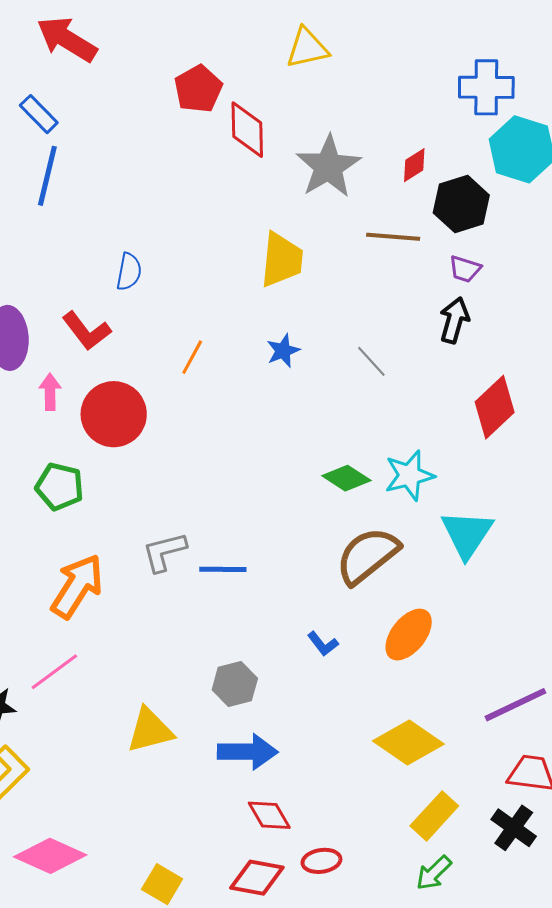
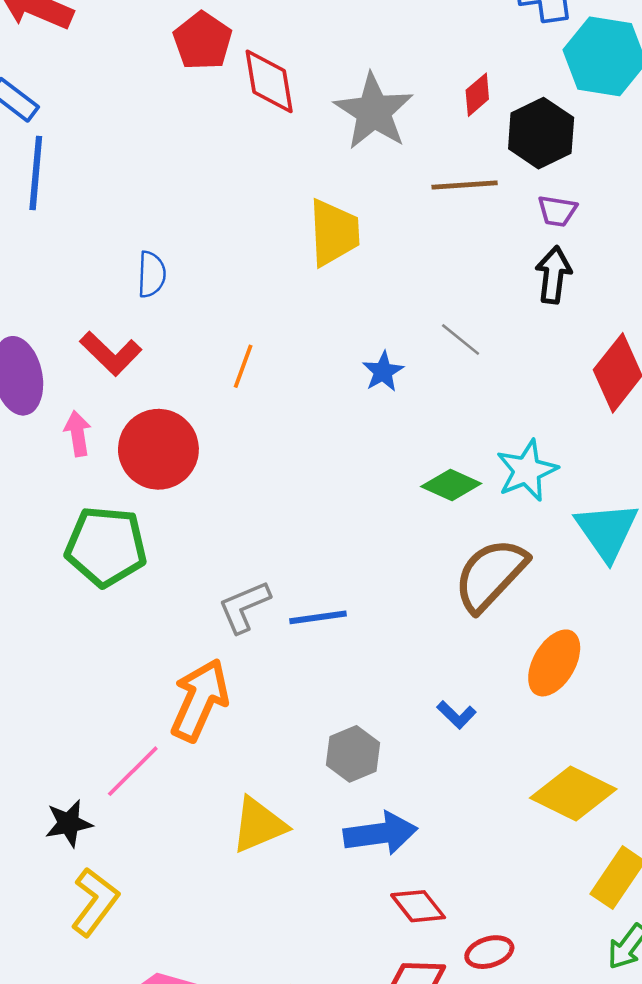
blue star: (283, 351) -> (383, 372), moved
green pentagon: (60, 487) -> (106, 546), size x1.4
orange arrow: (77, 586) -> (200, 700), moved
blue L-shape: (323, 644) -> (457, 715), moved

